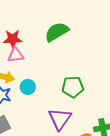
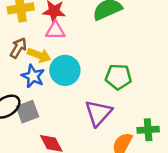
cyan circle: (28, 87) -> (65, 70), size x1.6

